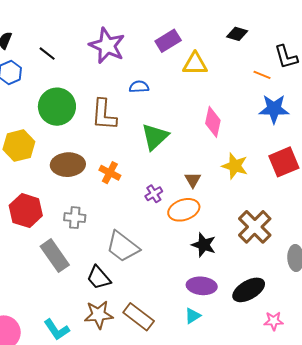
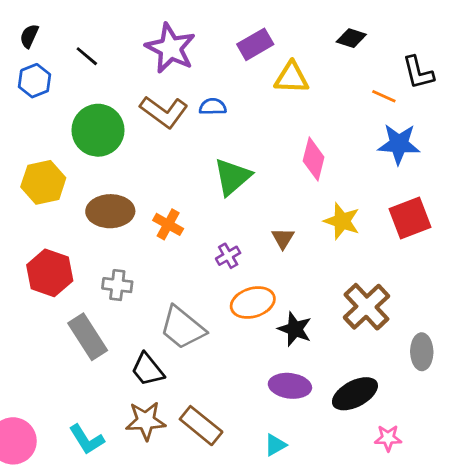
brown L-shape: (104, 115) -> (164, 112), moved, turned -60
orange ellipse: (184, 210) -> (253, 303), moved
cyan triangle: (193, 316) -> (275, 445), moved

